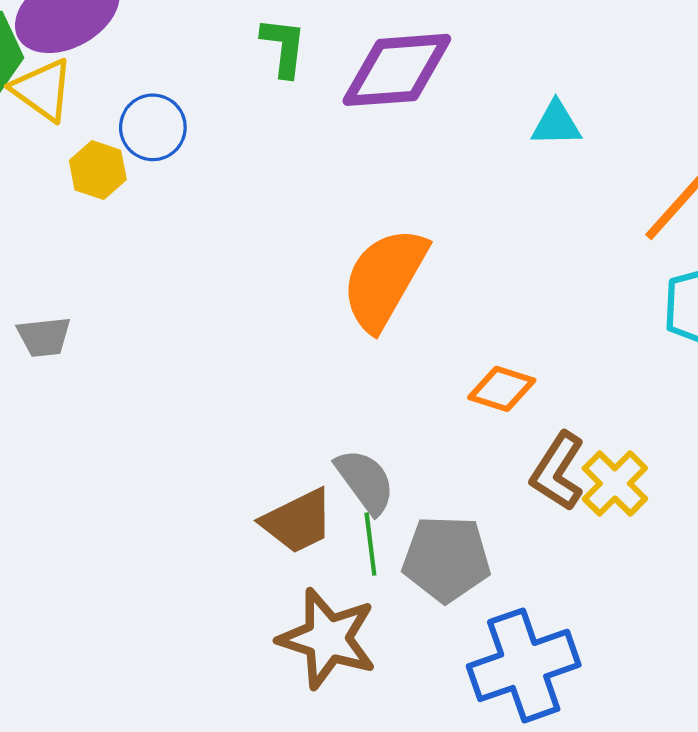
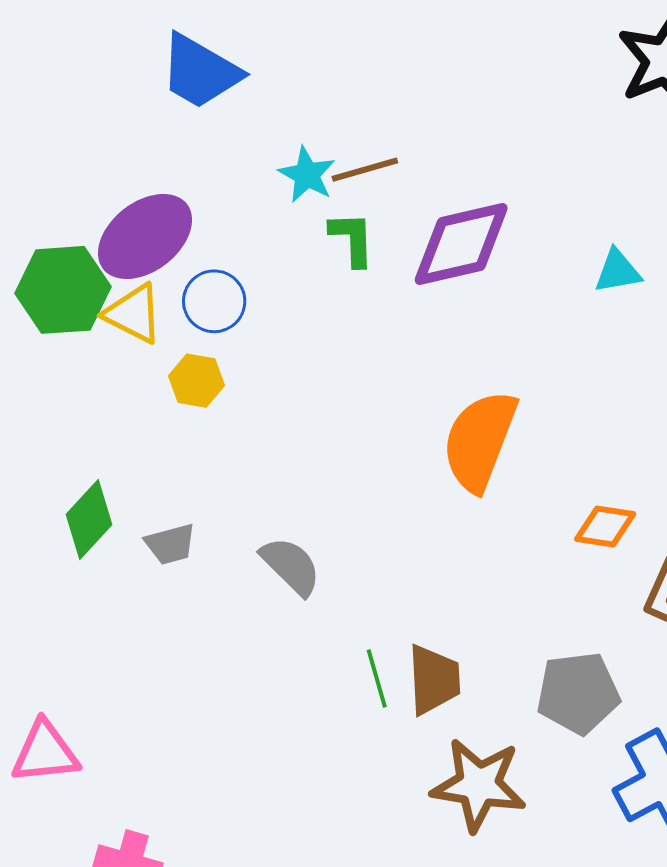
blue circle: (153, 127) -> (214, 301), moved
gray semicircle: (365, 481) -> (291, 566), moved
brown trapezoid: (298, 521) -> (434, 680), turned -58
green line: (370, 544) -> (377, 679), moved

